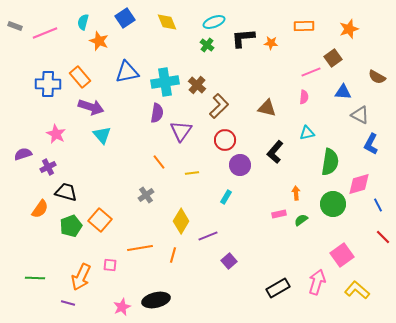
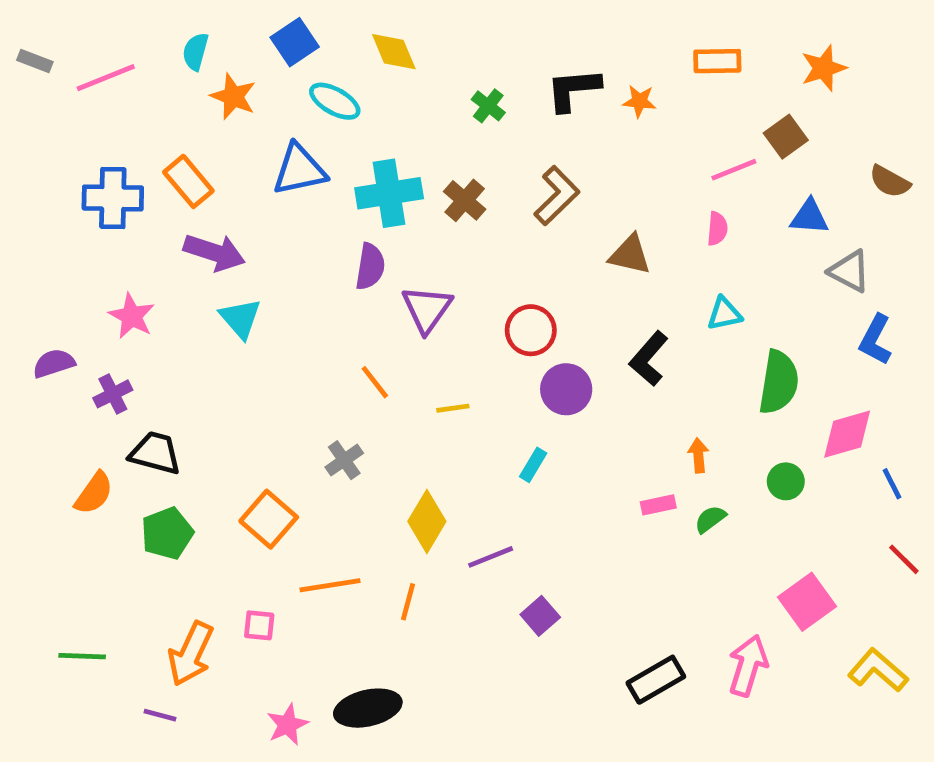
cyan ellipse: (214, 22) -> (335, 101), moved, turned 50
brown L-shape: (219, 106) -> (557, 196), moved
green circle: (333, 204) -> (786, 481), size x0.6
orange square: (100, 220) -> (269, 519), moved
yellow L-shape: (357, 290) -> (878, 670), moved

